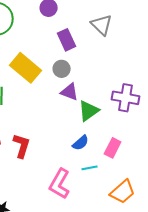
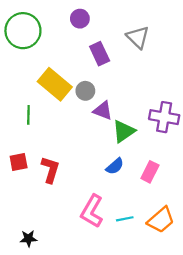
gray circle: (62, 69) -> (85, 91), moved
cyan line: (90, 168) -> (125, 219), moved

